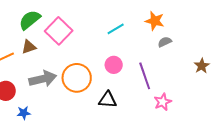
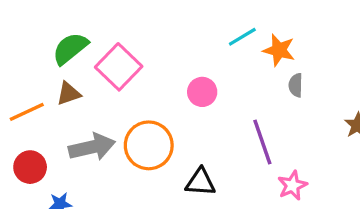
cyan line: (116, 29) -> (242, 37), moved
gray semicircle: (165, 42) -> (296, 85), turned -64
pink circle: (114, 65) -> (202, 92), moved

